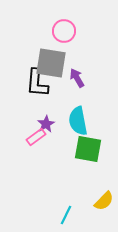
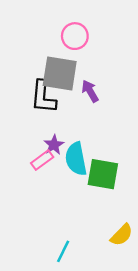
cyan semicircle: (78, 121) -> (76, 159), moved
cyan line: (66, 215) -> (63, 251), moved

